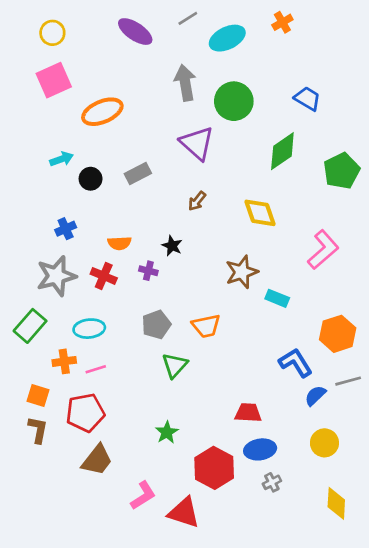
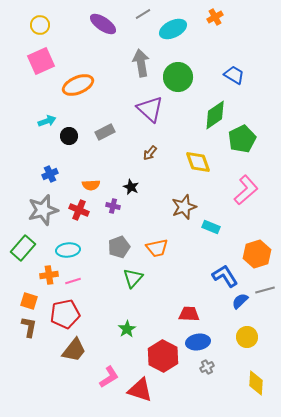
green pentagon: (342, 171) -> (242, 139), moved

